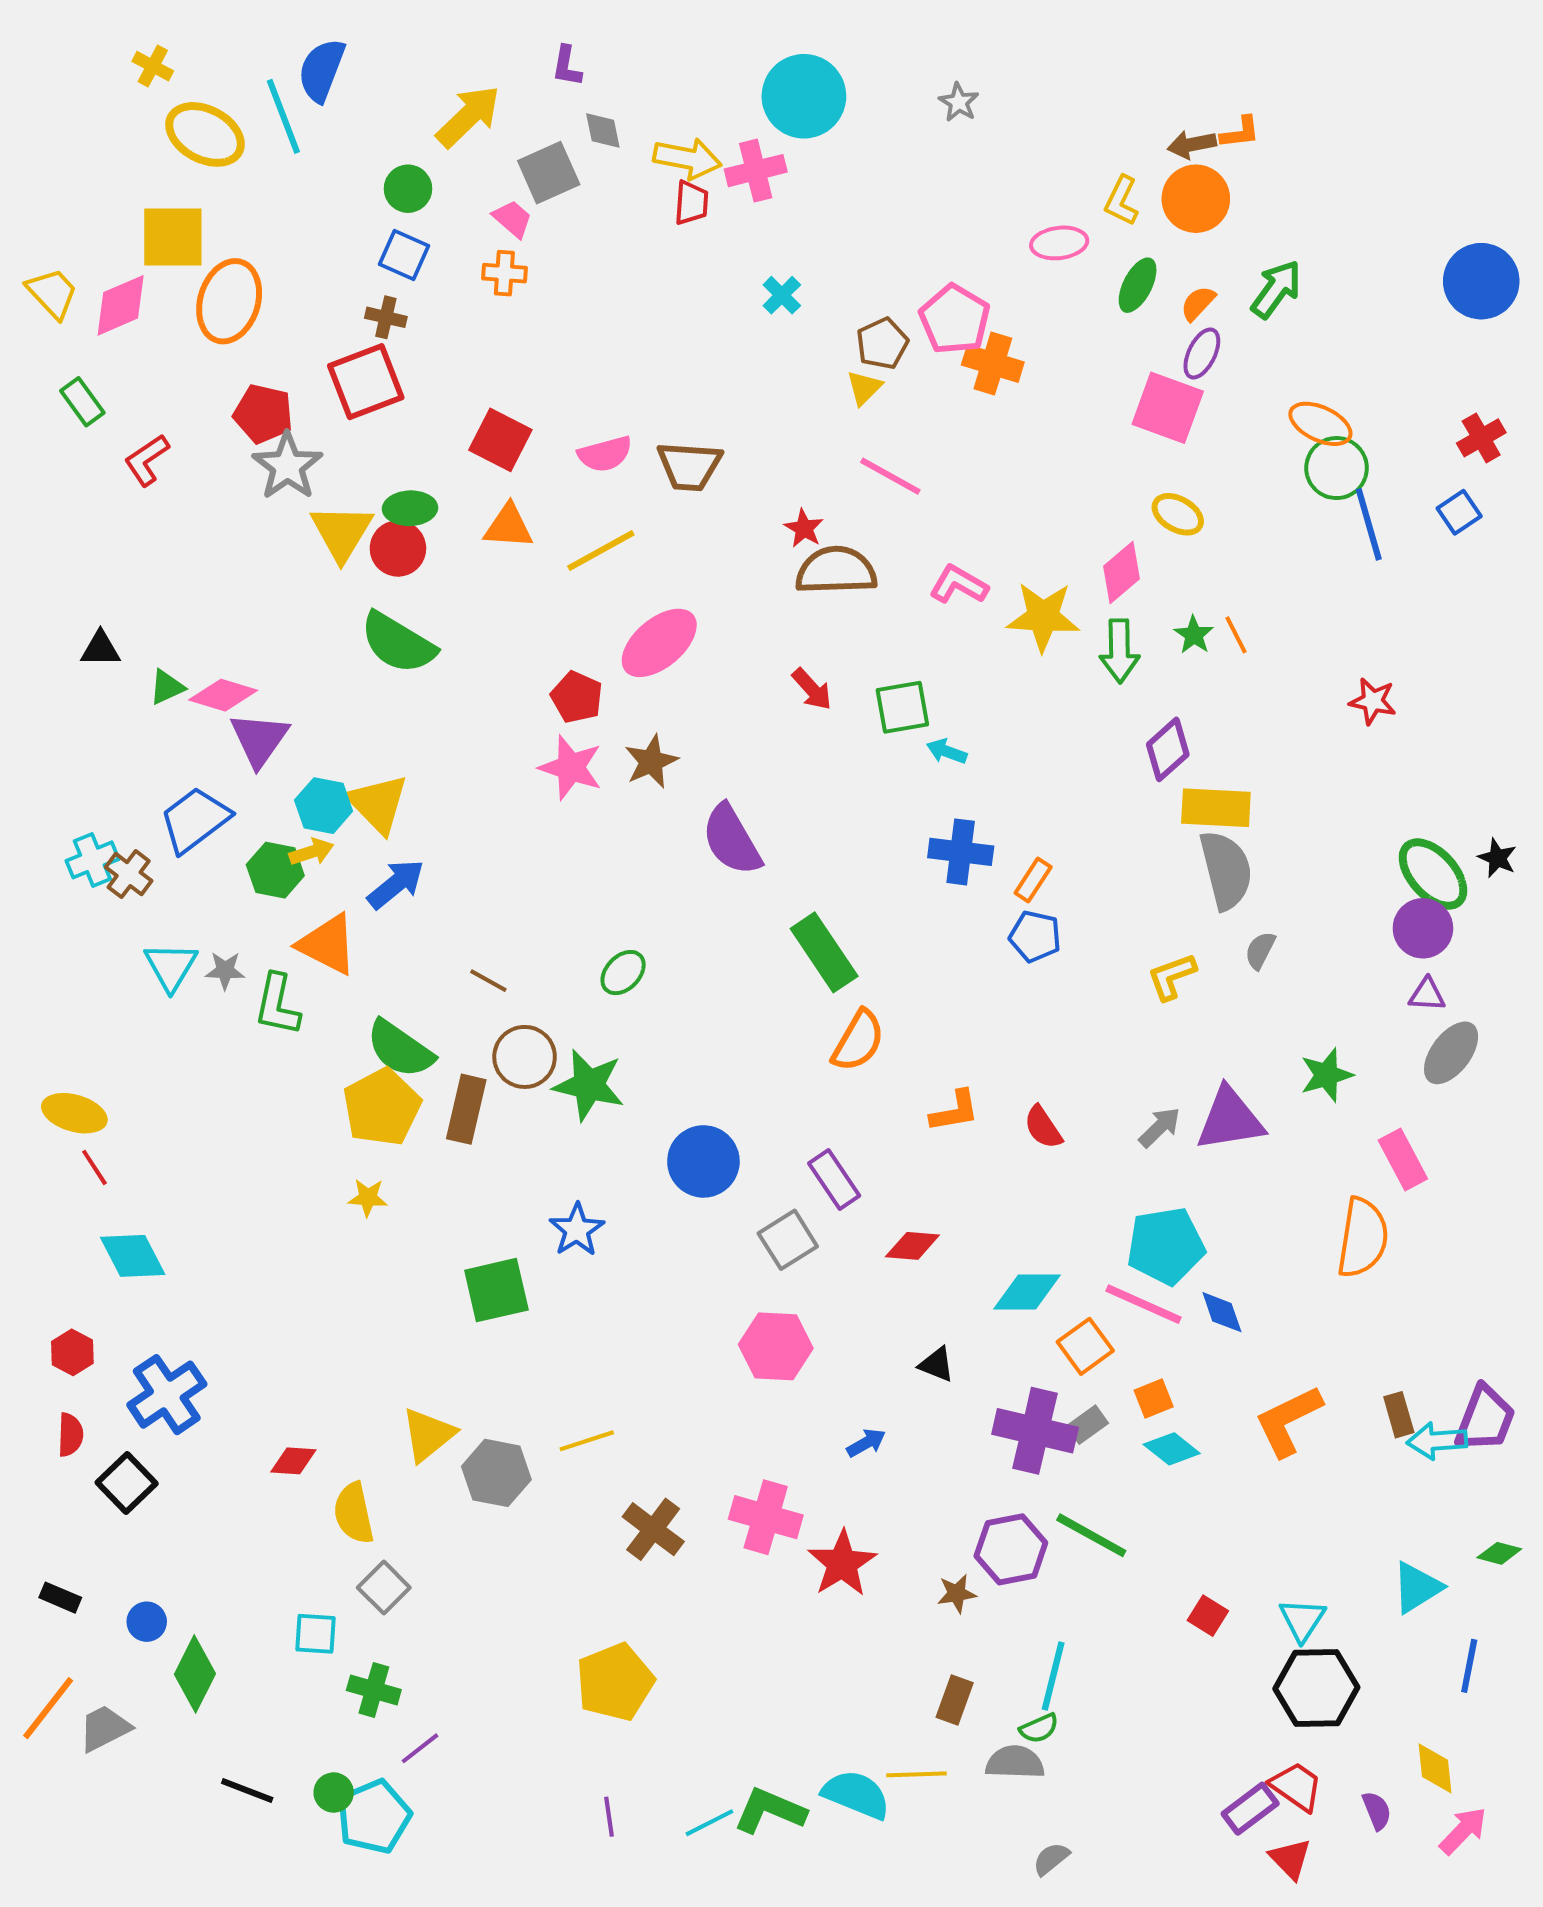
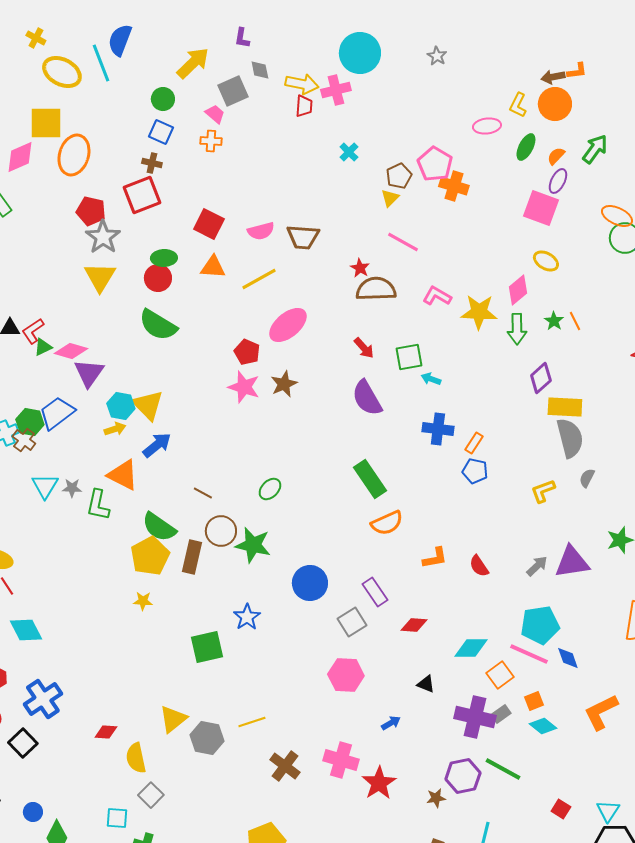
red L-shape: (147, 460) -> (33, 331), moved
yellow triangle: (342, 532) -> (100, 277), moved
purple semicircle: (732, 840) -> (367, 398), moved
green hexagon: (275, 870) -> (30, 422), moved
orange semicircle: (858, 1041) -> (387, 523), turned 36

